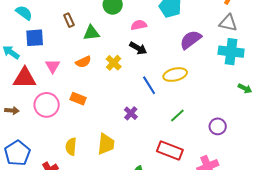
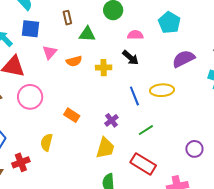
yellow cross: (114, 63) -> (104, 68), turned 35
pink triangle: (53, 66) -> (50, 52), moved
orange rectangle: (78, 99) -> (72, 115), moved
green line: (177, 116) -> (146, 130), moved
yellow trapezoid: (106, 144) -> (105, 148), moved

